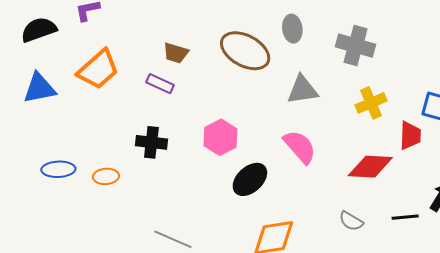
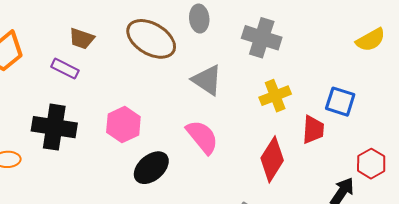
gray triangle: (302, 90) -> (207, 80), turned 40
black cross: (151, 142) -> (54, 127), size x1.4
red diamond: (370, 167) -> (272, 159), turned -63

